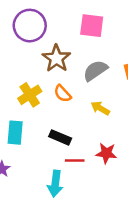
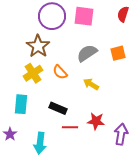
purple circle: (30, 26) -> (52, 16), moved
brown star: (56, 58) -> (38, 46), moved
cyan arrow: (55, 184) -> (40, 143), moved

